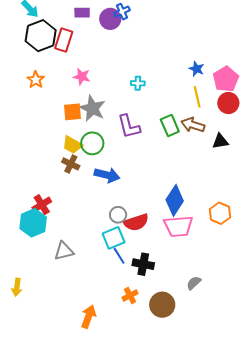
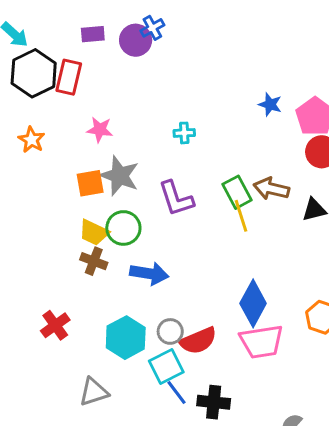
yellow line: (197, 97) -> (241, 216), moved
cyan hexagon: (33, 223) -> (126, 338), moved

